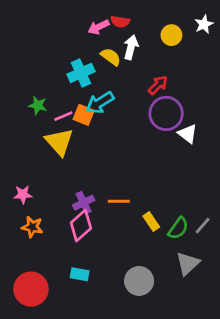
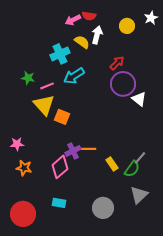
orange square: (84, 115) -> (62, 117), moved
purple cross: (84, 203) -> (73, 151), moved
gray line: (203, 226) -> (140, 158), moved

